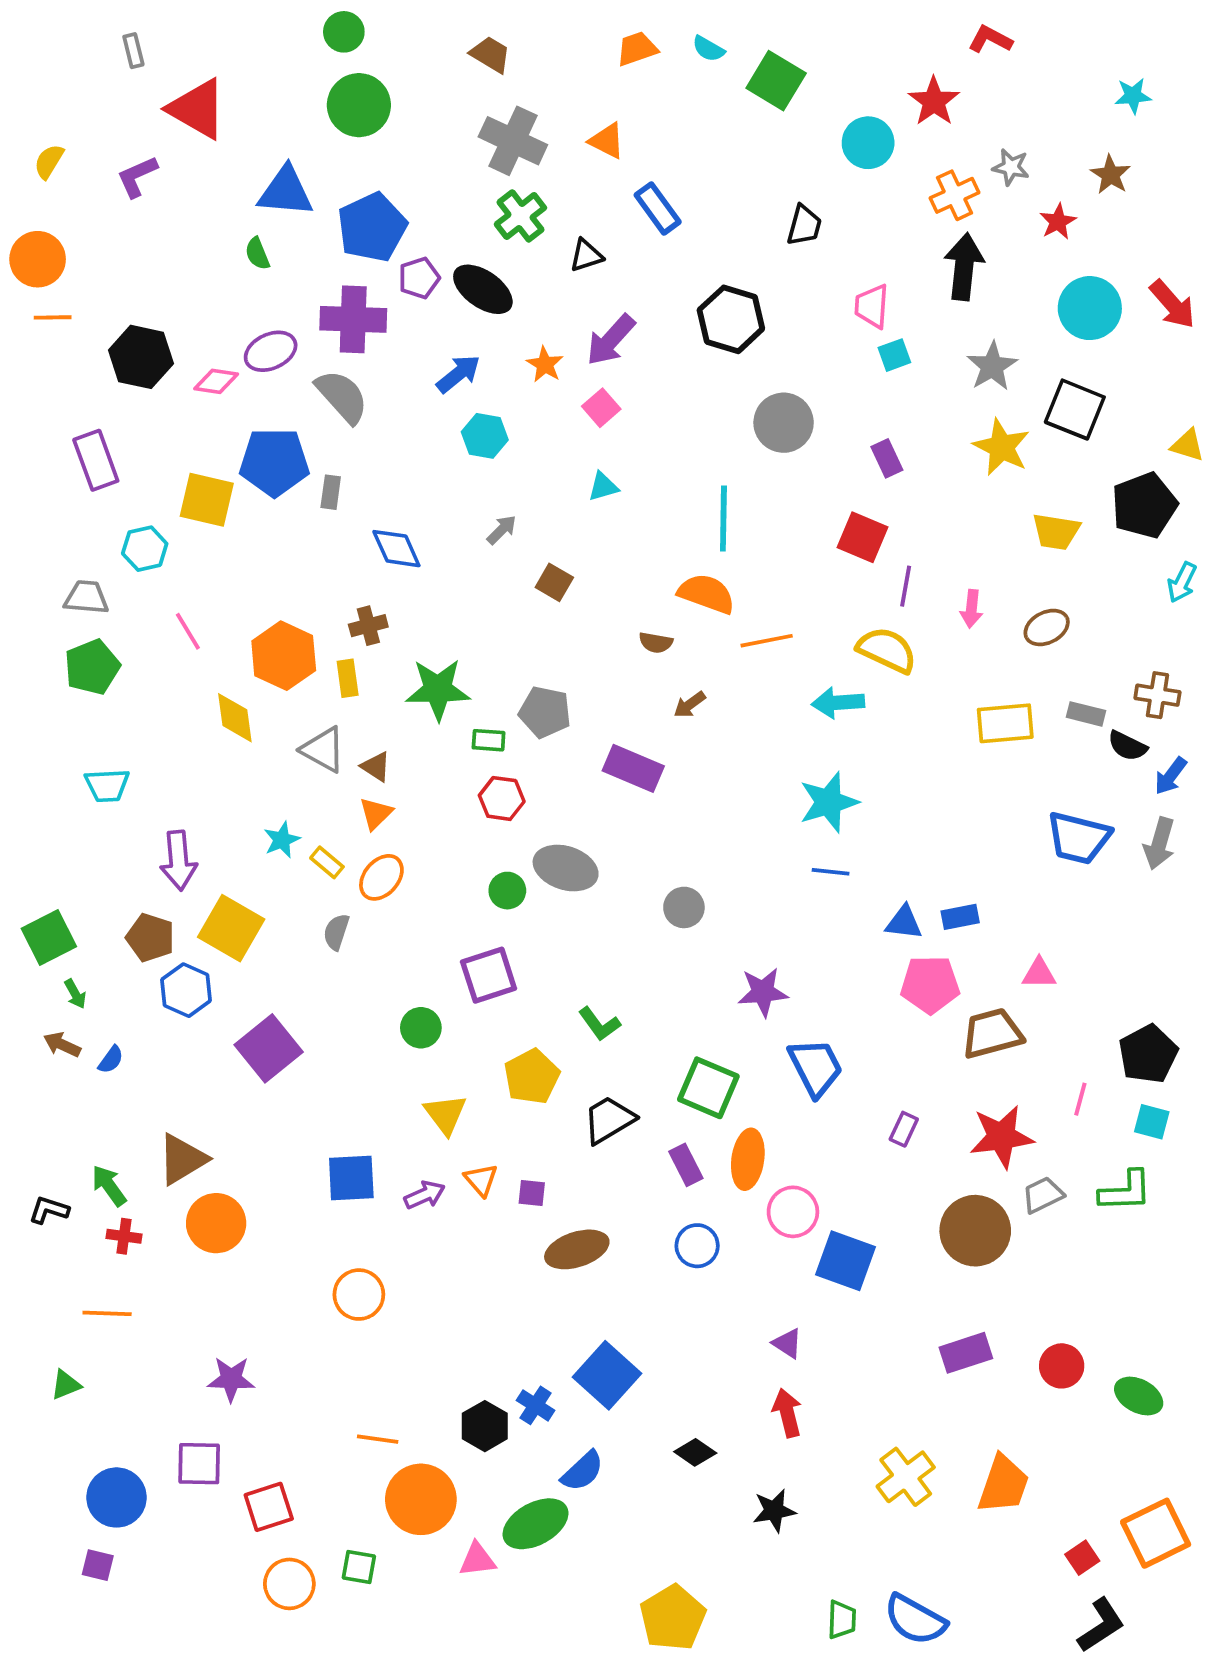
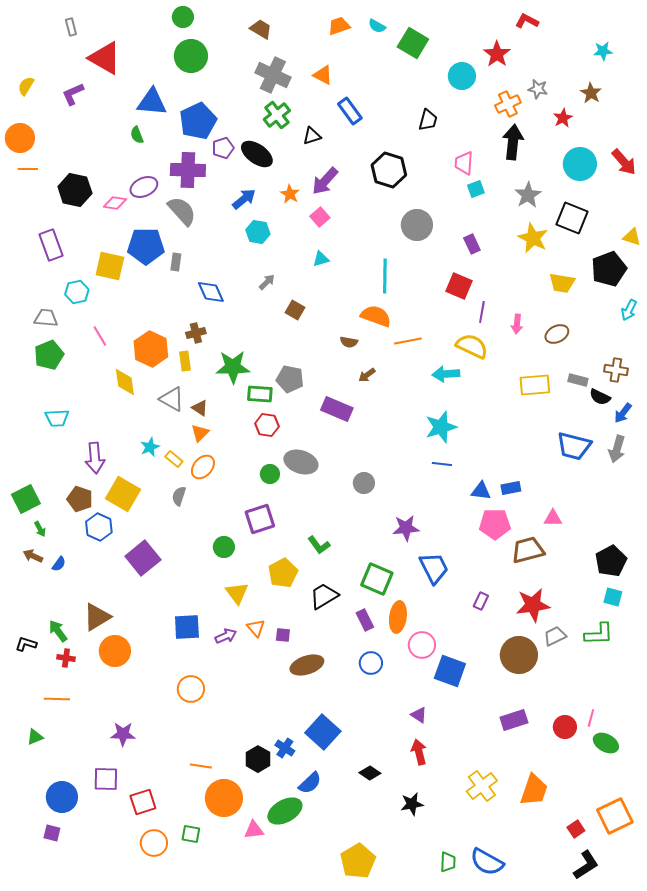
green rectangle: (489, 740) -> (260, 394), size x1.4
pink line: (1080, 1099) -> (591, 718), moved

